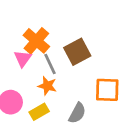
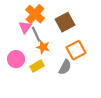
gray line: (50, 64) -> (36, 34), moved
orange square: (107, 90) -> (76, 50), moved, turned -30

